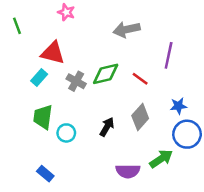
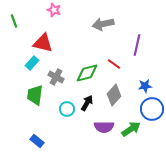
green diamond: (106, 74) -> (87, 73), moved
gray cross: (76, 81) -> (56, 77), moved
cyan circle: (66, 133) -> (67, 109), moved
purple semicircle: (128, 171) -> (104, 127), moved

